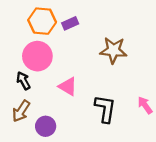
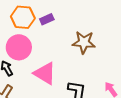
pink triangle: (68, 87) -> (45, 73), size x1.4

